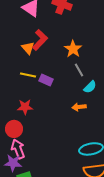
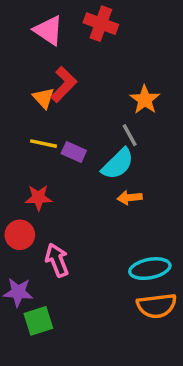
orange star: (73, 49) -> (145, 100), moved
cyan semicircle: (90, 87) -> (118, 164), moved, size x1.5
pink arrow: (18, 149) -> (57, 260), moved

